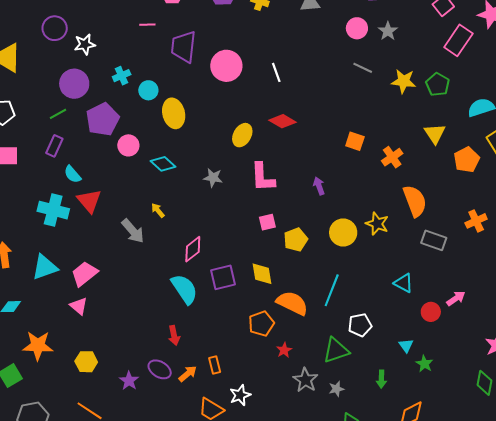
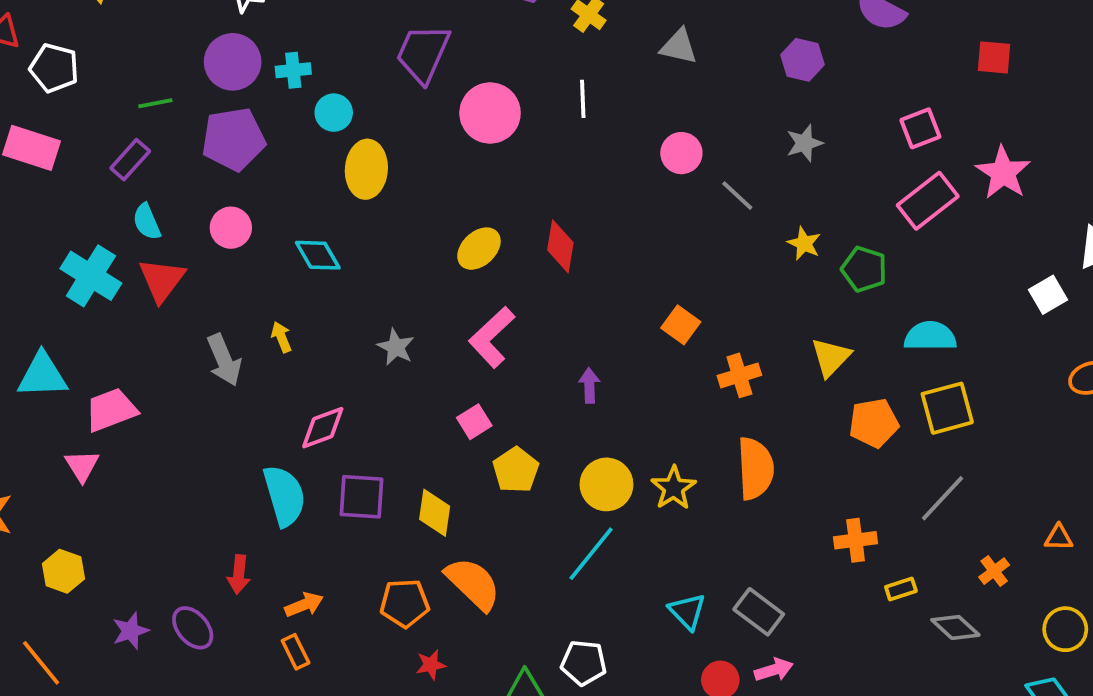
pink circle: (357, 28) -> (681, 153), moved
white line: (276, 72) -> (583, 99), moved
yellow star: (404, 81) -> (804, 243), size x0.7
purple circle: (74, 84) -> (233, 62), moved
green pentagon: (438, 84) -> (864, 269), turned -30
red diamond: (283, 121) -> (560, 246), turned 52
pink circle: (128, 145) -> (231, 228), moved
pink L-shape: (263, 177) -> (492, 337), turned 32
gray star: (213, 178) -> (396, 347), moved
pink square: (267, 222) -> (474, 422), turned -36
yellow pentagon: (296, 240) -> (516, 470), turned -30
gray rectangle: (434, 240) -> (759, 612), moved
cyan line: (332, 290) -> (591, 554), moved
orange rectangle: (215, 365) -> (296, 652), turned -30
orange arrow: (188, 374) -> (304, 605), moved

